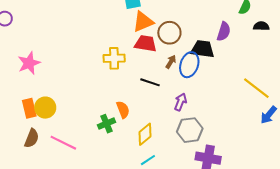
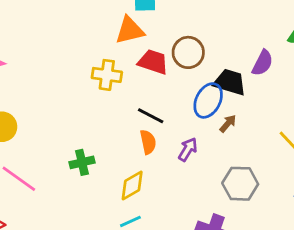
orange triangle: (143, 22) -> (130, 30), moved
brown arrow: (171, 62) -> (228, 124), moved
orange semicircle: (123, 110) -> (148, 142), moved
gray hexagon: (190, 130) -> (240, 184), moved

